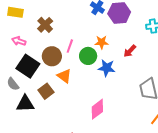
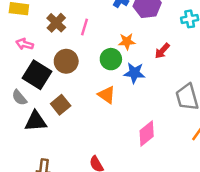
pink line: (70, 46) -> (84, 27), moved
orange triangle: (64, 76) -> (107, 95), moved
pink diamond: (97, 109) -> (147, 134), moved

